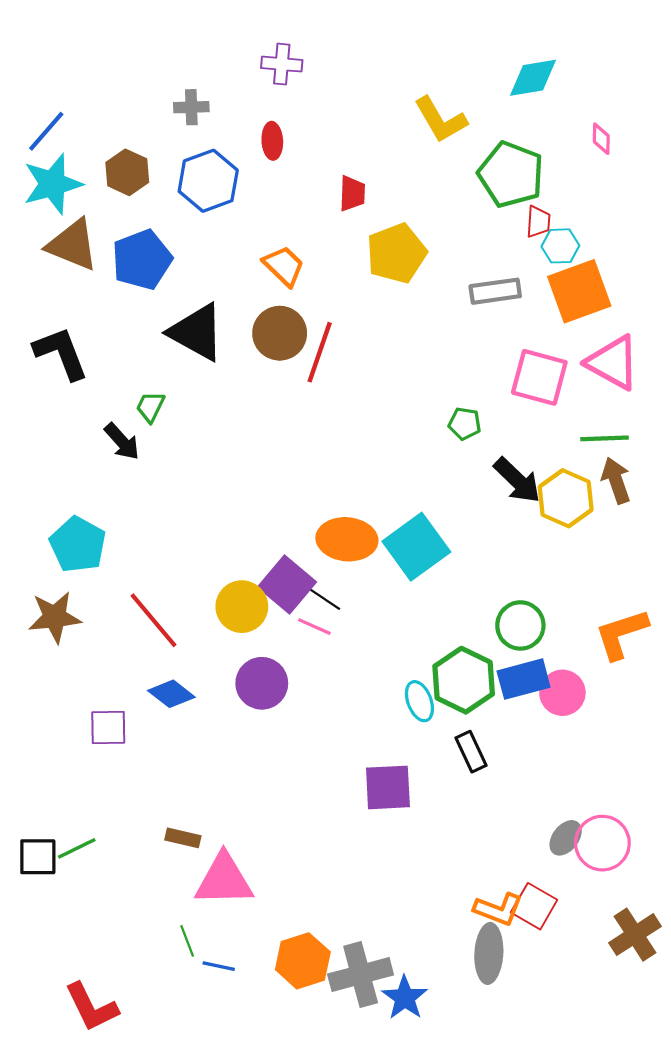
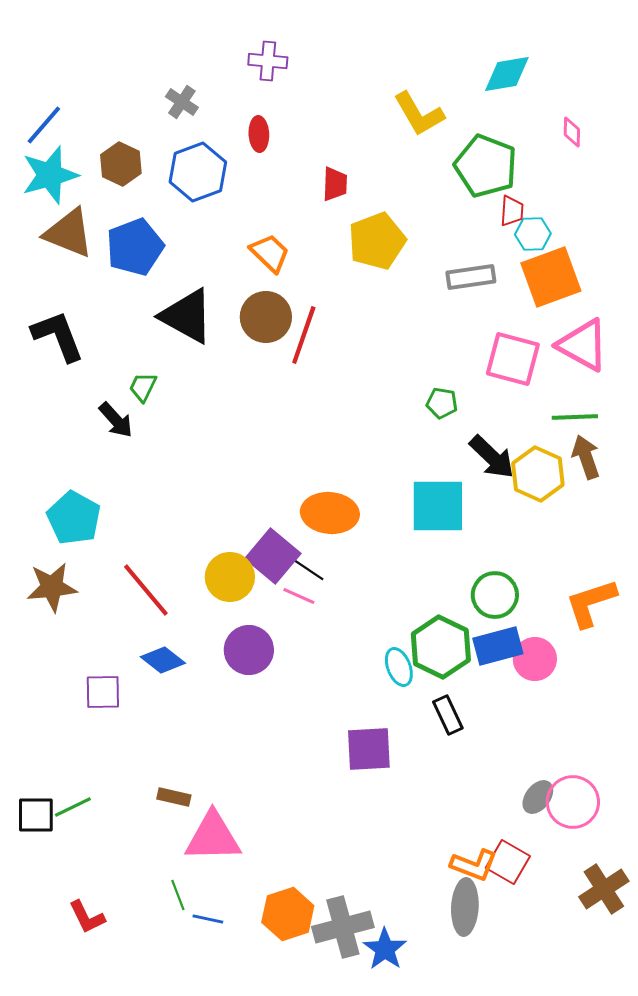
gray cross: (191, 107) -> (182, 102), turned 36
cyan square: (416, 547) -> (438, 506), moved, turned 36
red L-shape: (91, 1007) -> (87, 917), moved, size x0.7

